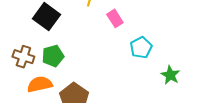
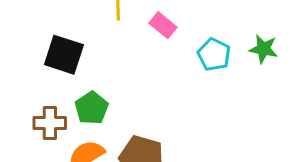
green star: (170, 75) -> (264, 49), moved

